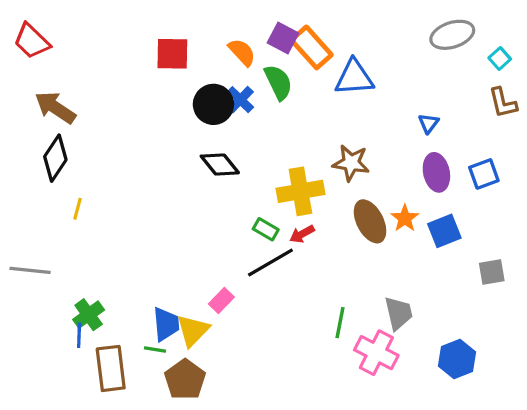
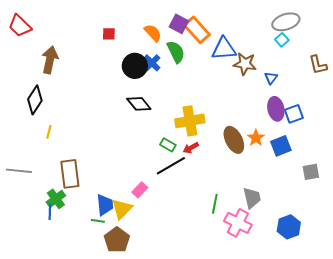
red square: (172, 54) -> (109, 34), size x0.6
cyan square: (500, 59) -> (282, 40), moved
brown arrow: (55, 108) -> (50, 60), moved, turned 68
brown star: (351, 163) -> (245, 64), moved
blue square: (484, 174) -> (294, 114), moved
brown rectangle: (111, 368) -> (70, 174), moved

